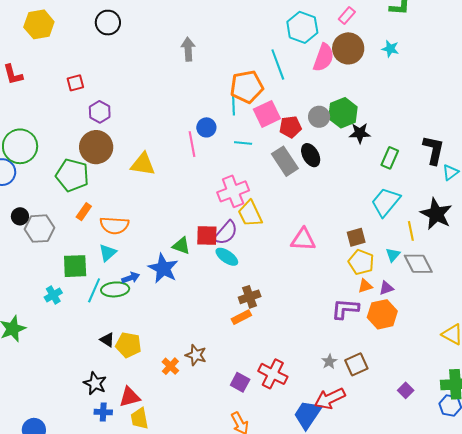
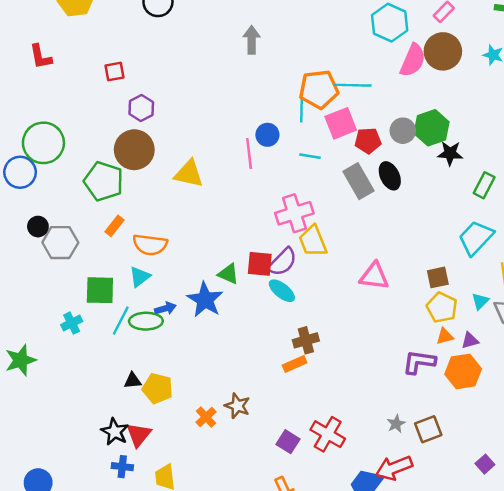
cyan line: (278, 64) -> (352, 85), moved, turned -72
black triangle: (107, 340) -> (133, 381), turned -42
red triangle: (130, 397) -> (139, 435), moved, turned -40

